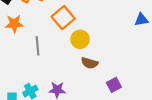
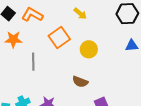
yellow circle: (80, 39) -> (89, 49), moved

